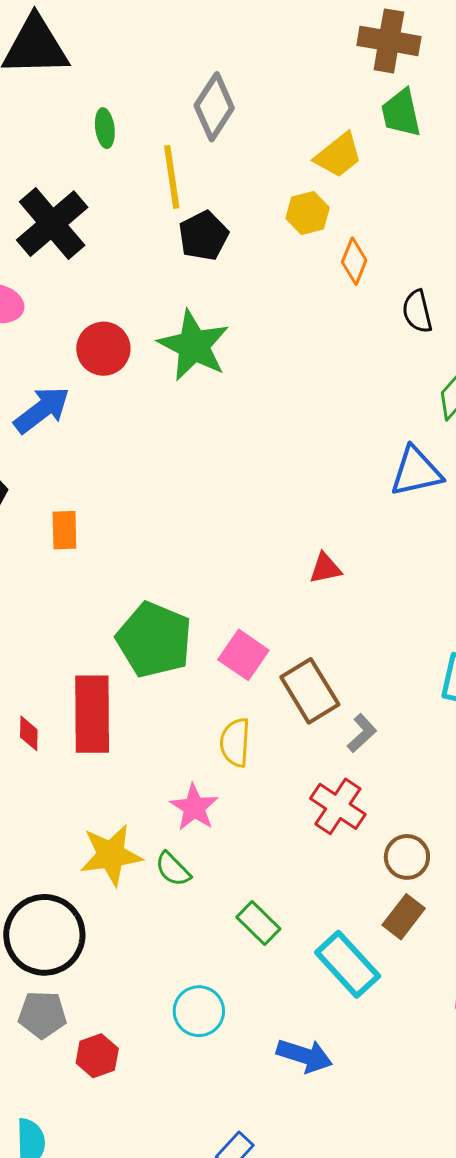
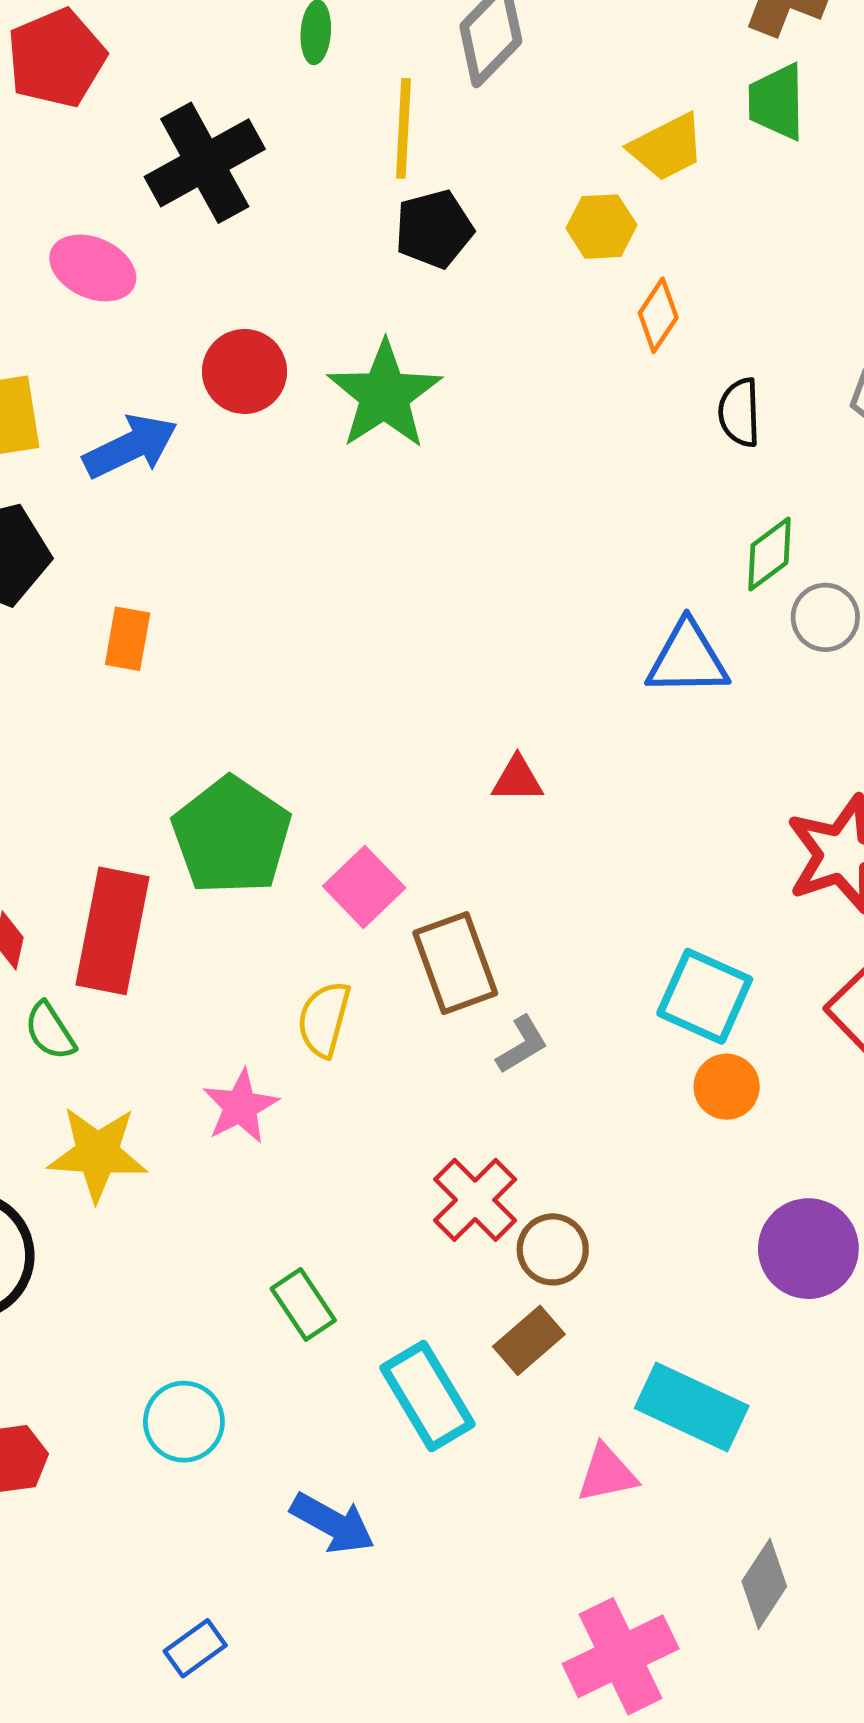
red cross: (338, 806) -> (475, 1200), moved
green semicircle: (173, 869) -> (50, 1031), moved

